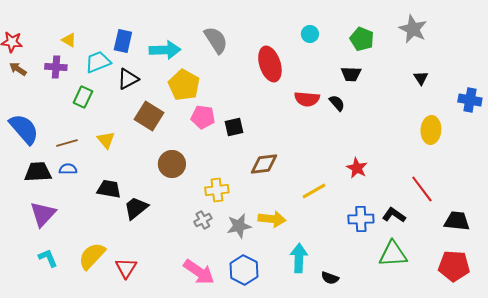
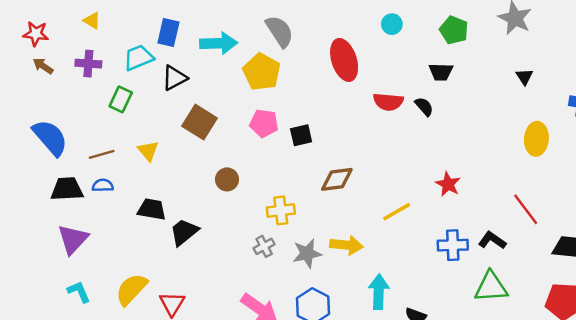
yellow triangle: (69, 40) -> (92, 21), moved
yellow pentagon: (184, 85) -> (262, 72), moved
brown circle: (172, 164) -> (227, 179), size x0.7

